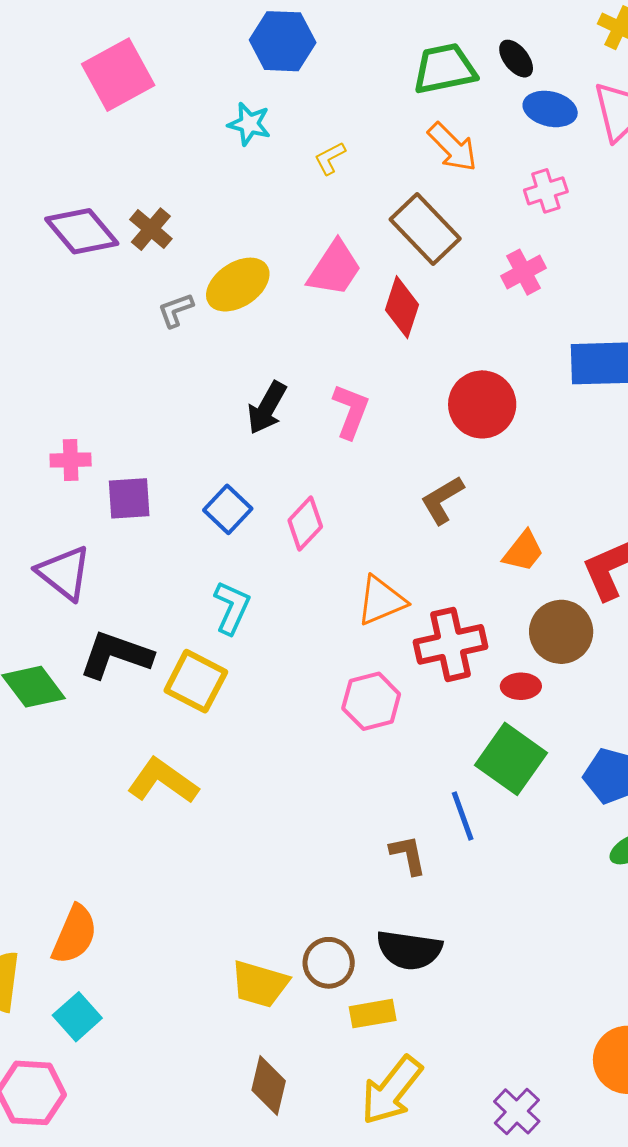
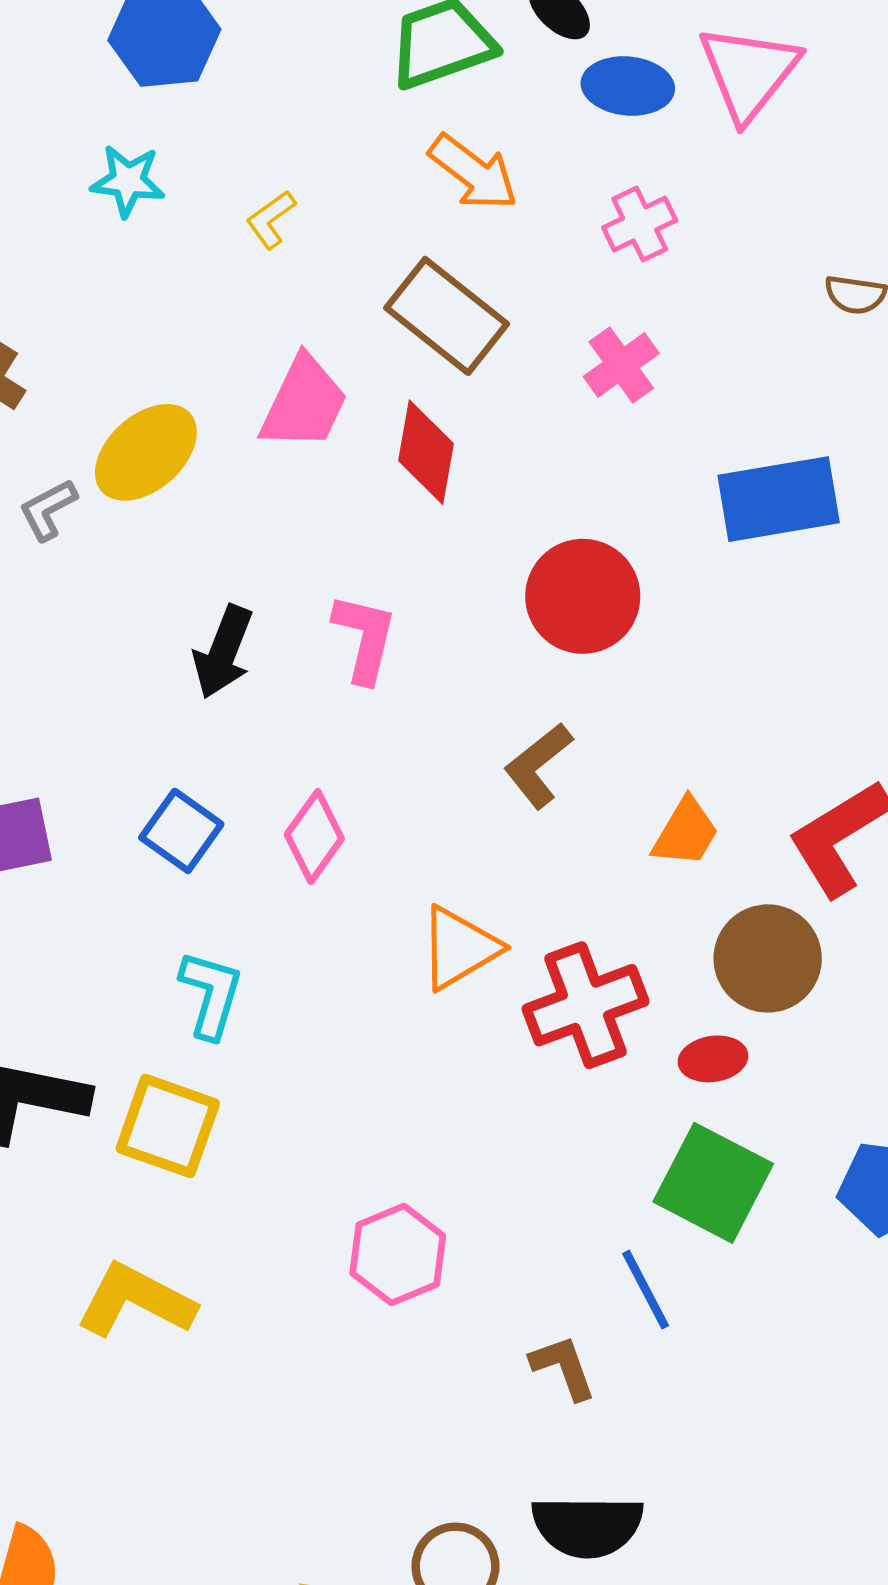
pink hexagon: (371, 701) -> (398, 1254), moved

